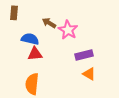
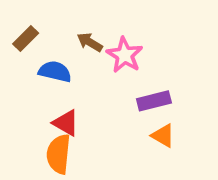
brown rectangle: (14, 13) -> (26, 39), moved, turned 40
red triangle: (35, 54) -> (66, 123), moved, turned 35

